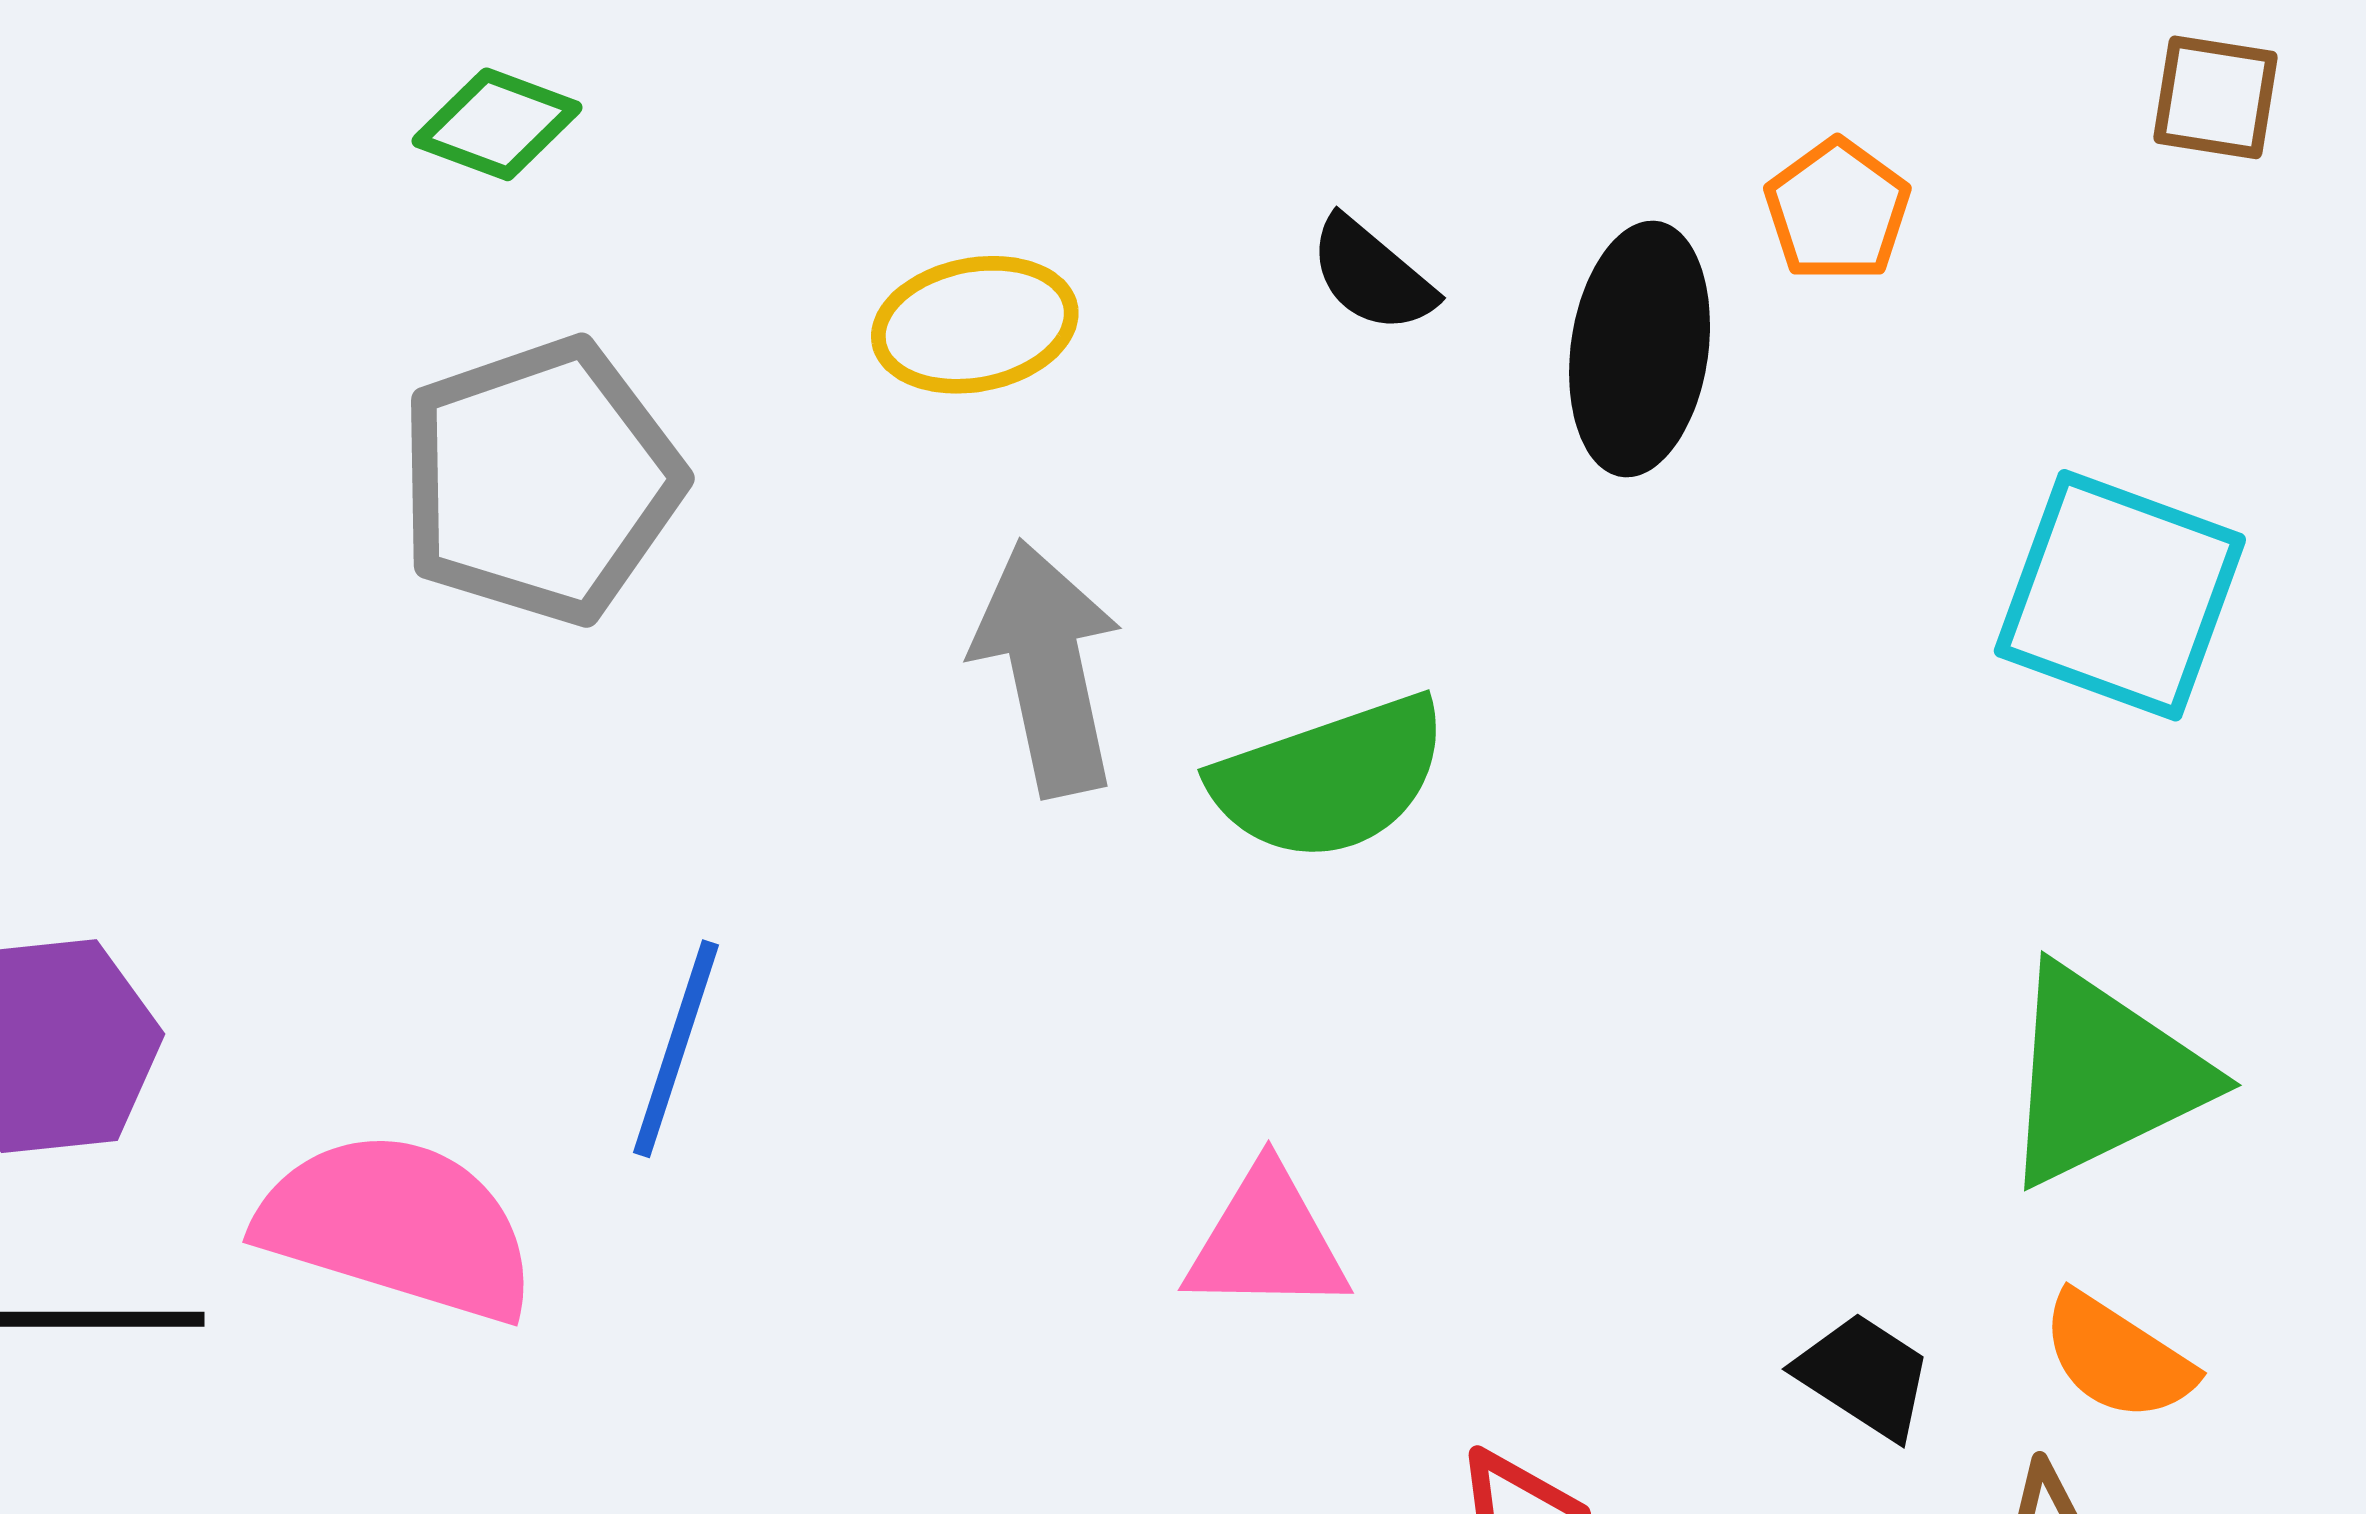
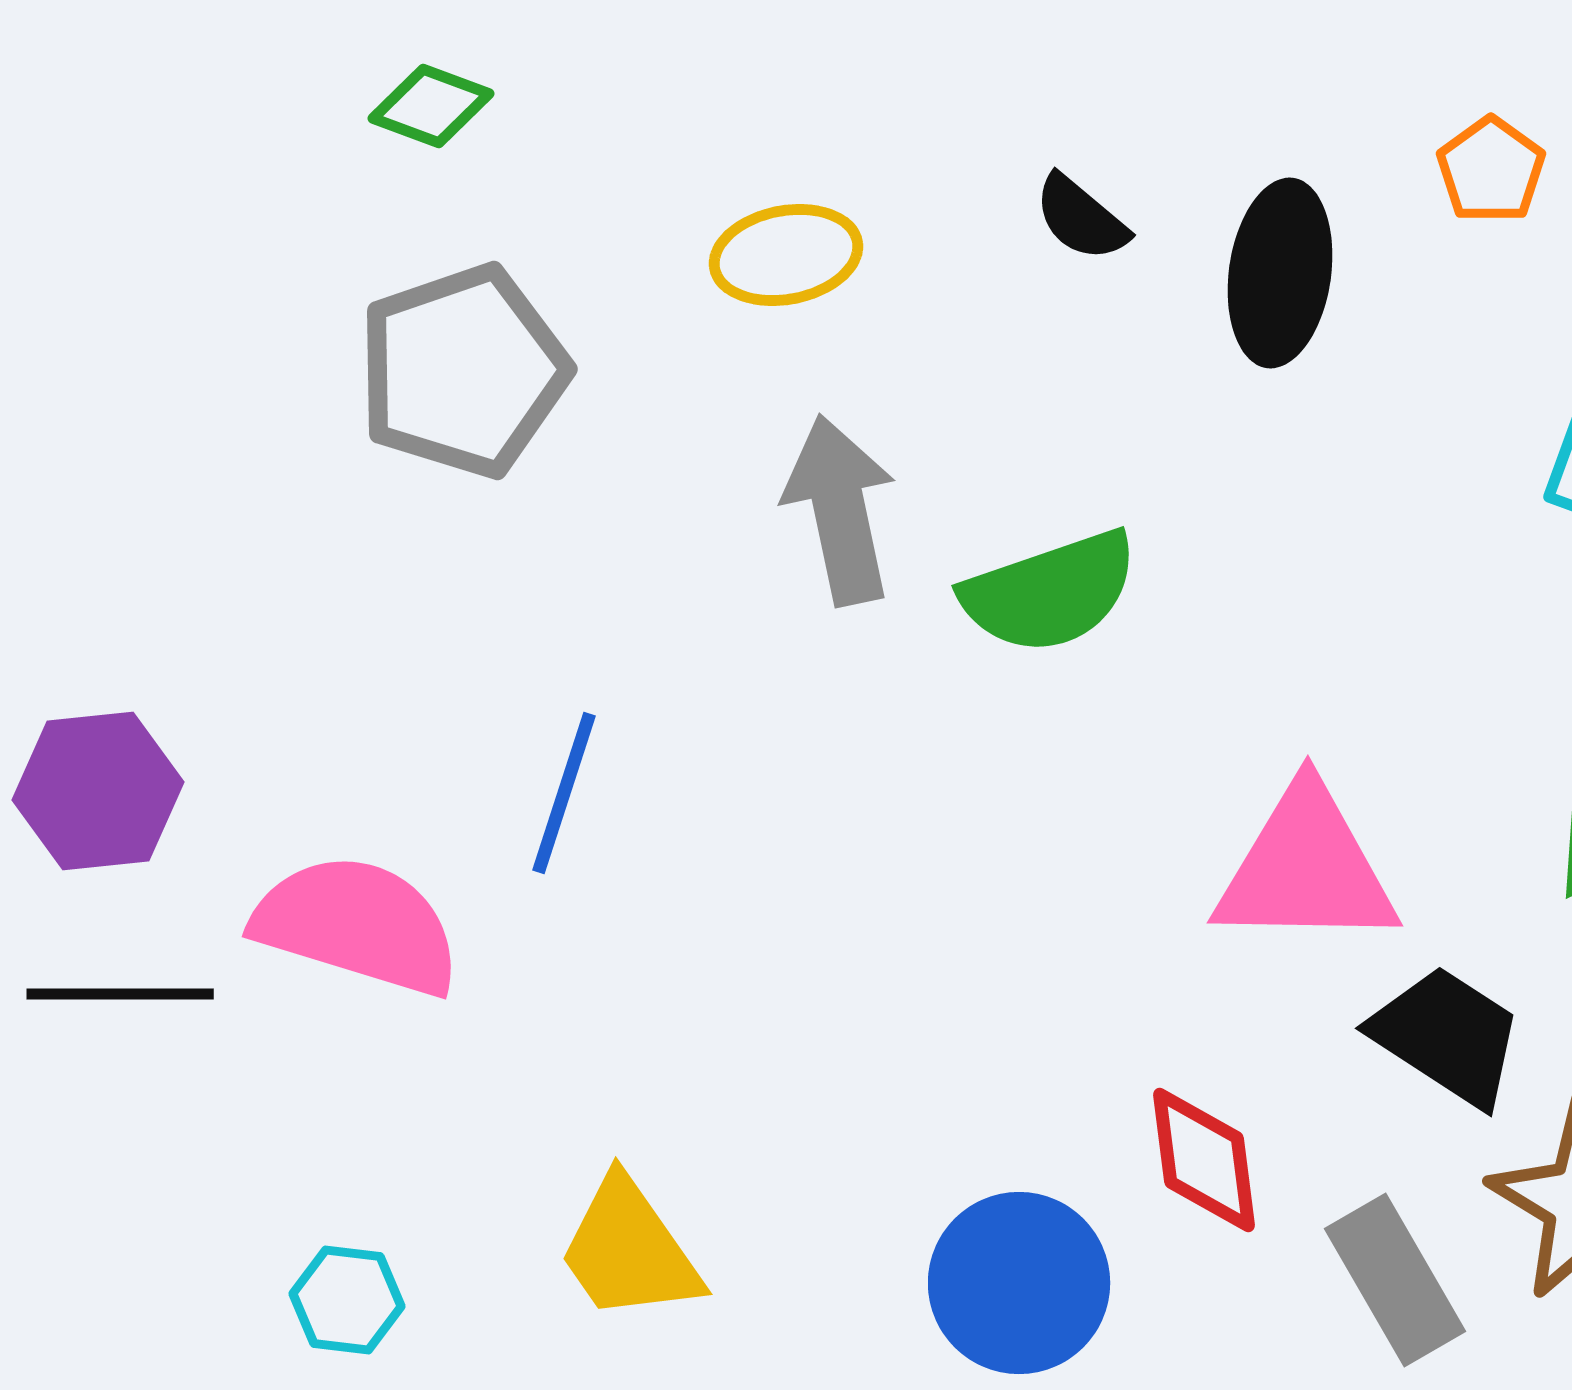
orange pentagon: (1837, 210) -> (1491, 170), moved
pink triangle: (1267, 1241) -> (1306, 868), moved, size x1.5
black trapezoid: (1864, 1376) -> (1447, 1036), size x1.5

